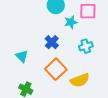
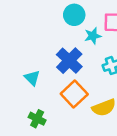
blue cross: (52, 42) -> (69, 61), size x1.5

